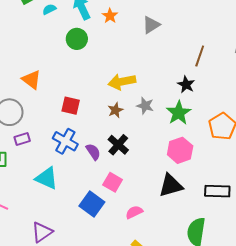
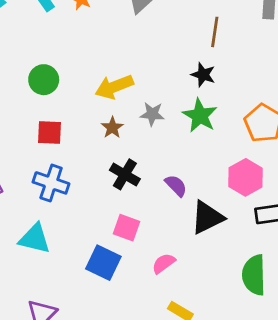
green circle: (77, 39) -> (44, 80), moved
pink hexagon: (180, 150) -> (246, 177), moved
purple semicircle: (93, 152) -> (176, 186), moved

